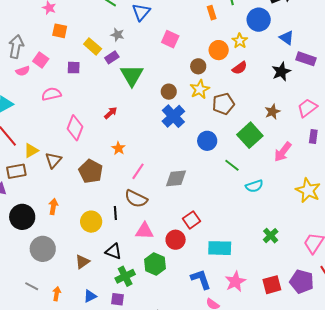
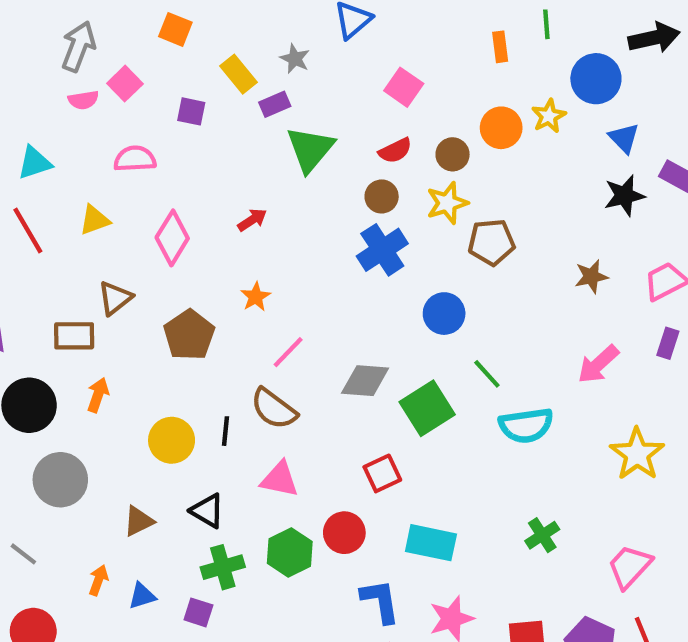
blue triangle: (287, 38) -> (624, 138), moved
red semicircle: (240, 68) -> (395, 151), moved
green square: (250, 135) -> (427, 408), moved
yellow triangle: (31, 151) -> (95, 220), moved
brown rectangle: (16, 171) -> (74, 336), moved
cyan semicircle: (254, 186) -> (526, 425), size x1.4
red circle: (176, 240) -> (344, 533), moved
orange arrow: (57, 294) -> (98, 580), moved

